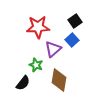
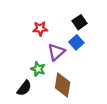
red star: (38, 27) -> (40, 29), size x0.6

